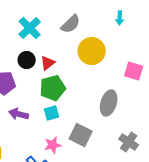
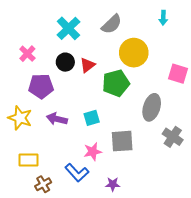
green pentagon: (53, 88) -> (116, 83), moved
gray square: (81, 135) -> (122, 141), turned -30
gray cross: (129, 142) -> (173, 137), moved

